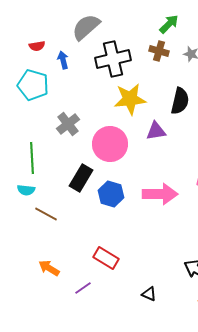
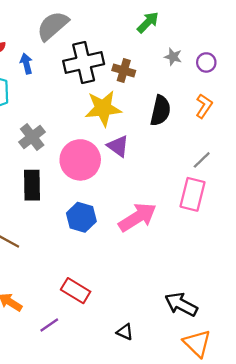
brown cross: (159, 51) -> (124, 70), moved
purple triangle: (156, 131) -> (118, 146), moved, turned 45
black rectangle: (81, 178) -> (32, 185), moved, turned -32
pink arrow: (160, 194) -> (138, 217), turned -32

